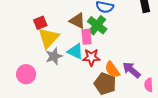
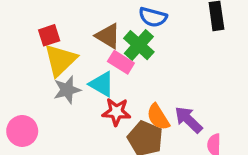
pink rectangle: (87, 37) -> (121, 62), turned -56
red star: (91, 57) -> (116, 112), moved
pink circle: (26, 74) -> (22, 131), moved

